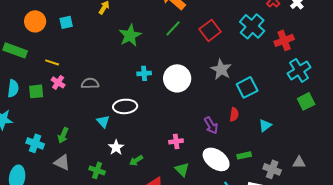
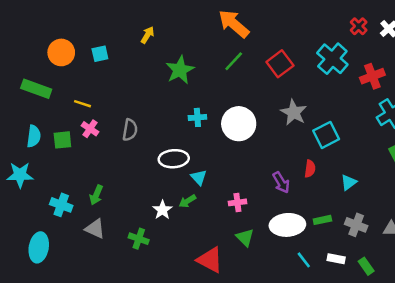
gray semicircle: (90, 83) -> (130, 130), turned 102
cyan triangle: (103, 121) -> (199, 177), moved
white ellipse: (216, 159) -> (287, 225), turned -40
green arrow: (136, 160) -> (187, 201), moved
gray cross: (272, 169) -> (356, 225), moved

